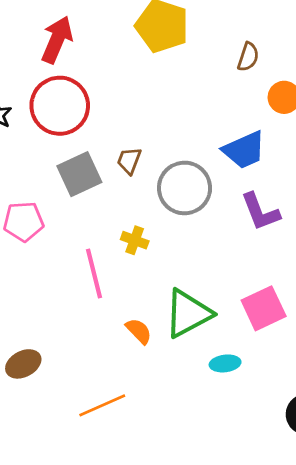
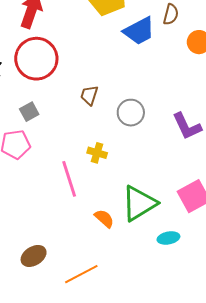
blue trapezoid: (244, 150) -> (139, 31), moved
gray square: (79, 174) -> (29, 112), moved, size x0.6
gray circle: (185, 188) -> (131, 113), size x0.7
brown ellipse: (23, 364) -> (34, 256), moved

